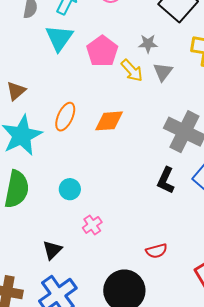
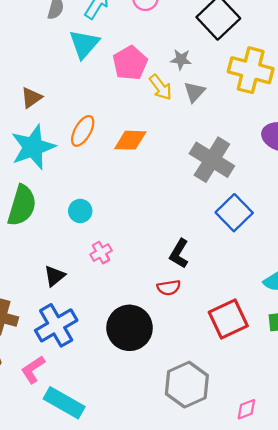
black L-shape: (166, 180) -> (179, 254), moved

